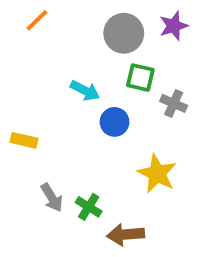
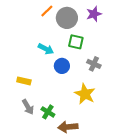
orange line: (37, 20) -> (47, 11), moved
gray cross: (174, 103) -> (94, 64), moved
yellow rectangle: (24, 140) -> (24, 81), moved

